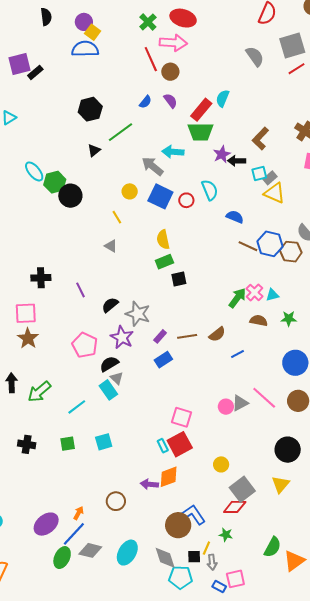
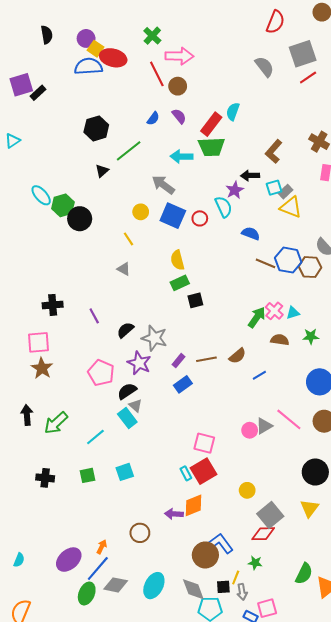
red ellipse: (183, 18) -> (113, 58), moved
cyan arrow: (173, 152) -> (182, 157), moved
purple star: (222, 154) -> (235, 190), moved

